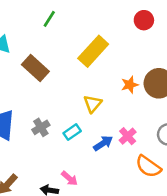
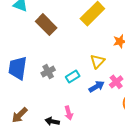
yellow triangle: (93, 104) -> (97, 61), moved
pink arrow: (69, 178) -> (69, 113), turned 32

